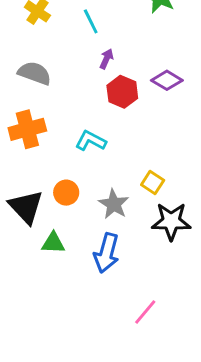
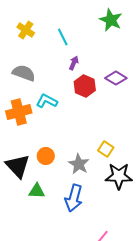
cyan L-shape: (91, 141) -> (47, 101), moved

